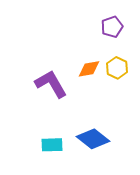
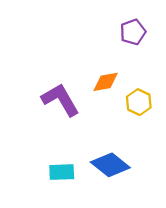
yellow hexagon: (117, 68) -> (139, 102), moved

